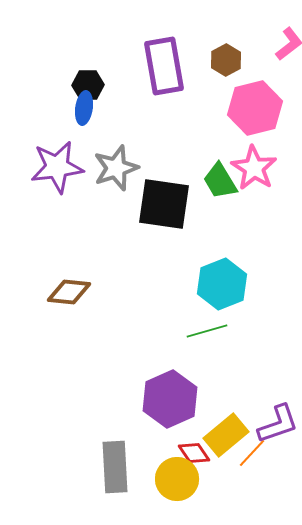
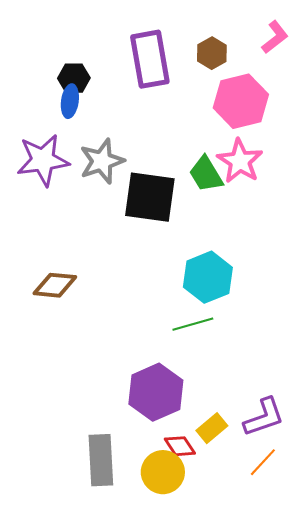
yellow rectangle: (226, 435) -> (212, 428), size x0.7
orange line: (252, 453) -> (263, 462), moved

